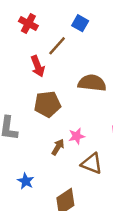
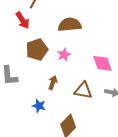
pink star: (77, 136) -> (64, 55), moved
blue star: (26, 181) -> (39, 106), moved

